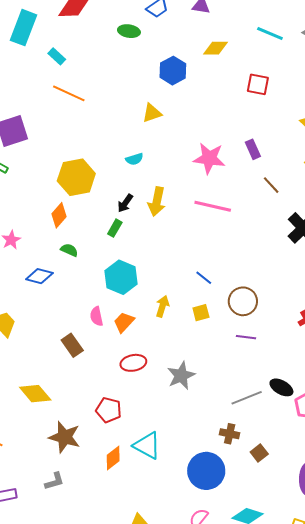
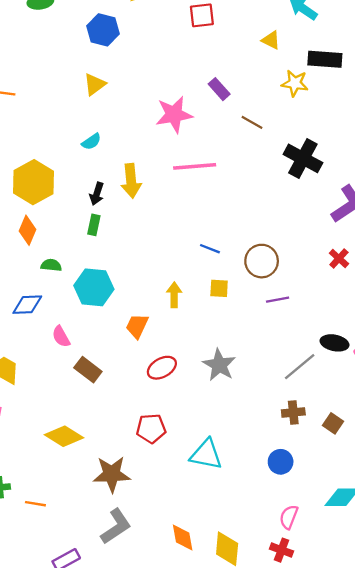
cyan hexagon: (121, 277) -> (94, 287), moved
yellow square: (201, 313) -> (219, 288), turned 36
pink semicircle: (96, 316) -> (61, 337), moved
orange diamond: (113, 458) -> (183, 537), moved, turned -45
blue circle: (206, 471) -> (281, 462), size x0.6
gray L-shape: (54, 481) -> (116, 526), size x1.5

